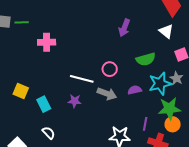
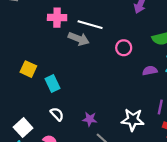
white line: (82, 79) -> (90, 25), moved
gray arrow: (107, 94) -> (79, 39), moved
purple star: (75, 101) -> (90, 119), moved

